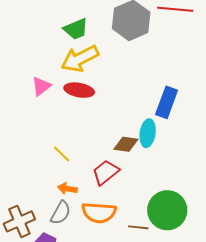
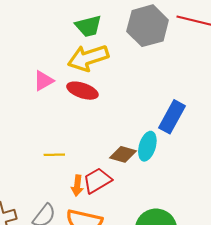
yellow line: (62, 154) -> (54, 155), turned -54
orange arrow: (67, 189) -> (77, 186), moved, turned -102

